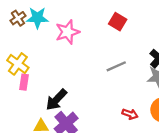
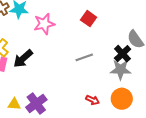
black arrow: (56, 100) -> (23, 59), moved

